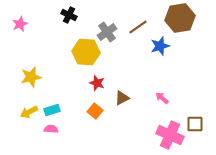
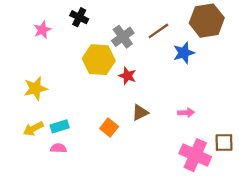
pink star: (20, 24) -> (42, 30), moved
red star: (97, 83) -> (127, 76), moved
pink arrow: (162, 98) -> (186, 113), turned 136

